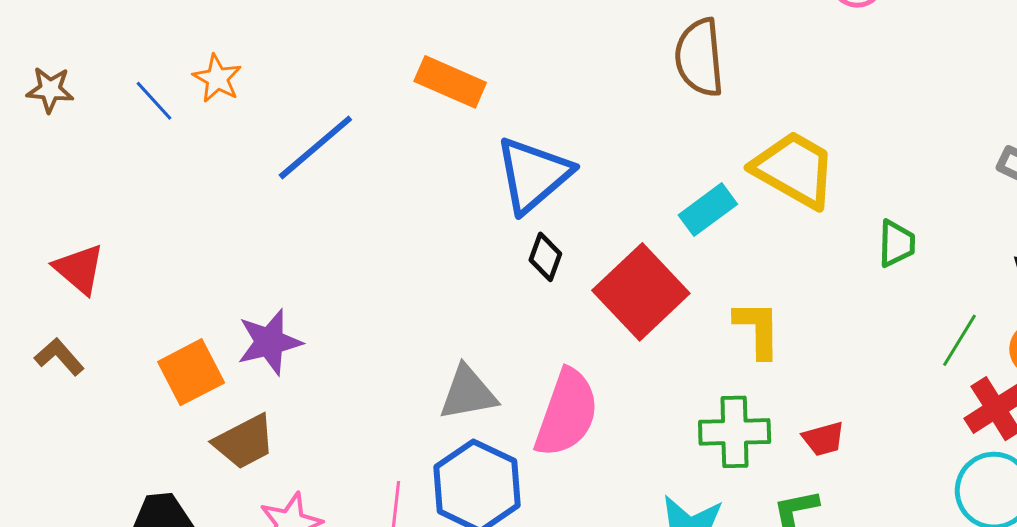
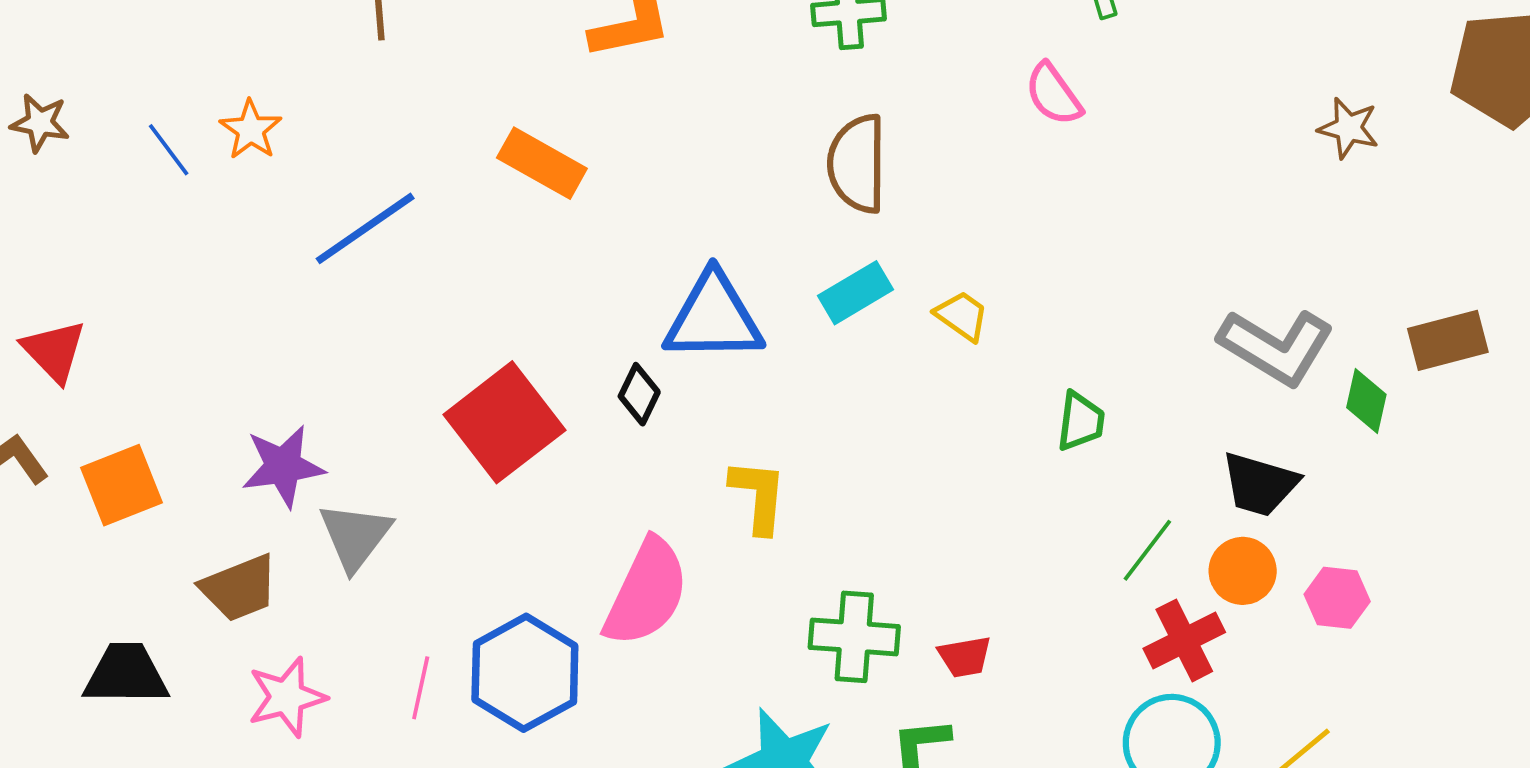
yellow trapezoid: (794, 169) -> (962, 316), size x0.5
blue triangle: (533, 175) -> (714, 318), moved, turned 34
cyan rectangle: (708, 210) -> (856, 293), moved
red square: (641, 292) -> (504, 422), moved
yellow L-shape: (758, 329) -> (758, 496), moved
orange square: (191, 372) -> (121, 485), moved
gray triangle: (468, 393) -> (355, 536), moved, turned -48

